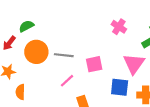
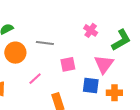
gray line: (64, 55) -> (45, 43), moved
pink line: (67, 81) -> (35, 79), moved

